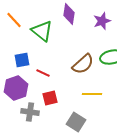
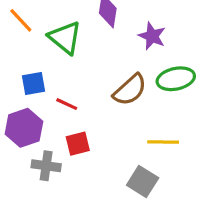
purple star: (102, 21) -> (152, 36), moved, turned -30
yellow line: (92, 94) -> (163, 142), moved
gray square: (76, 122) -> (143, 182), moved

